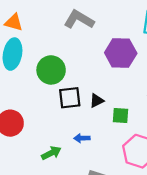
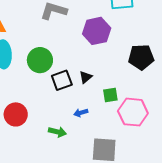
green square: (121, 115) -> (110, 95), moved
green arrow: (51, 153) -> (57, 132), turned 54

